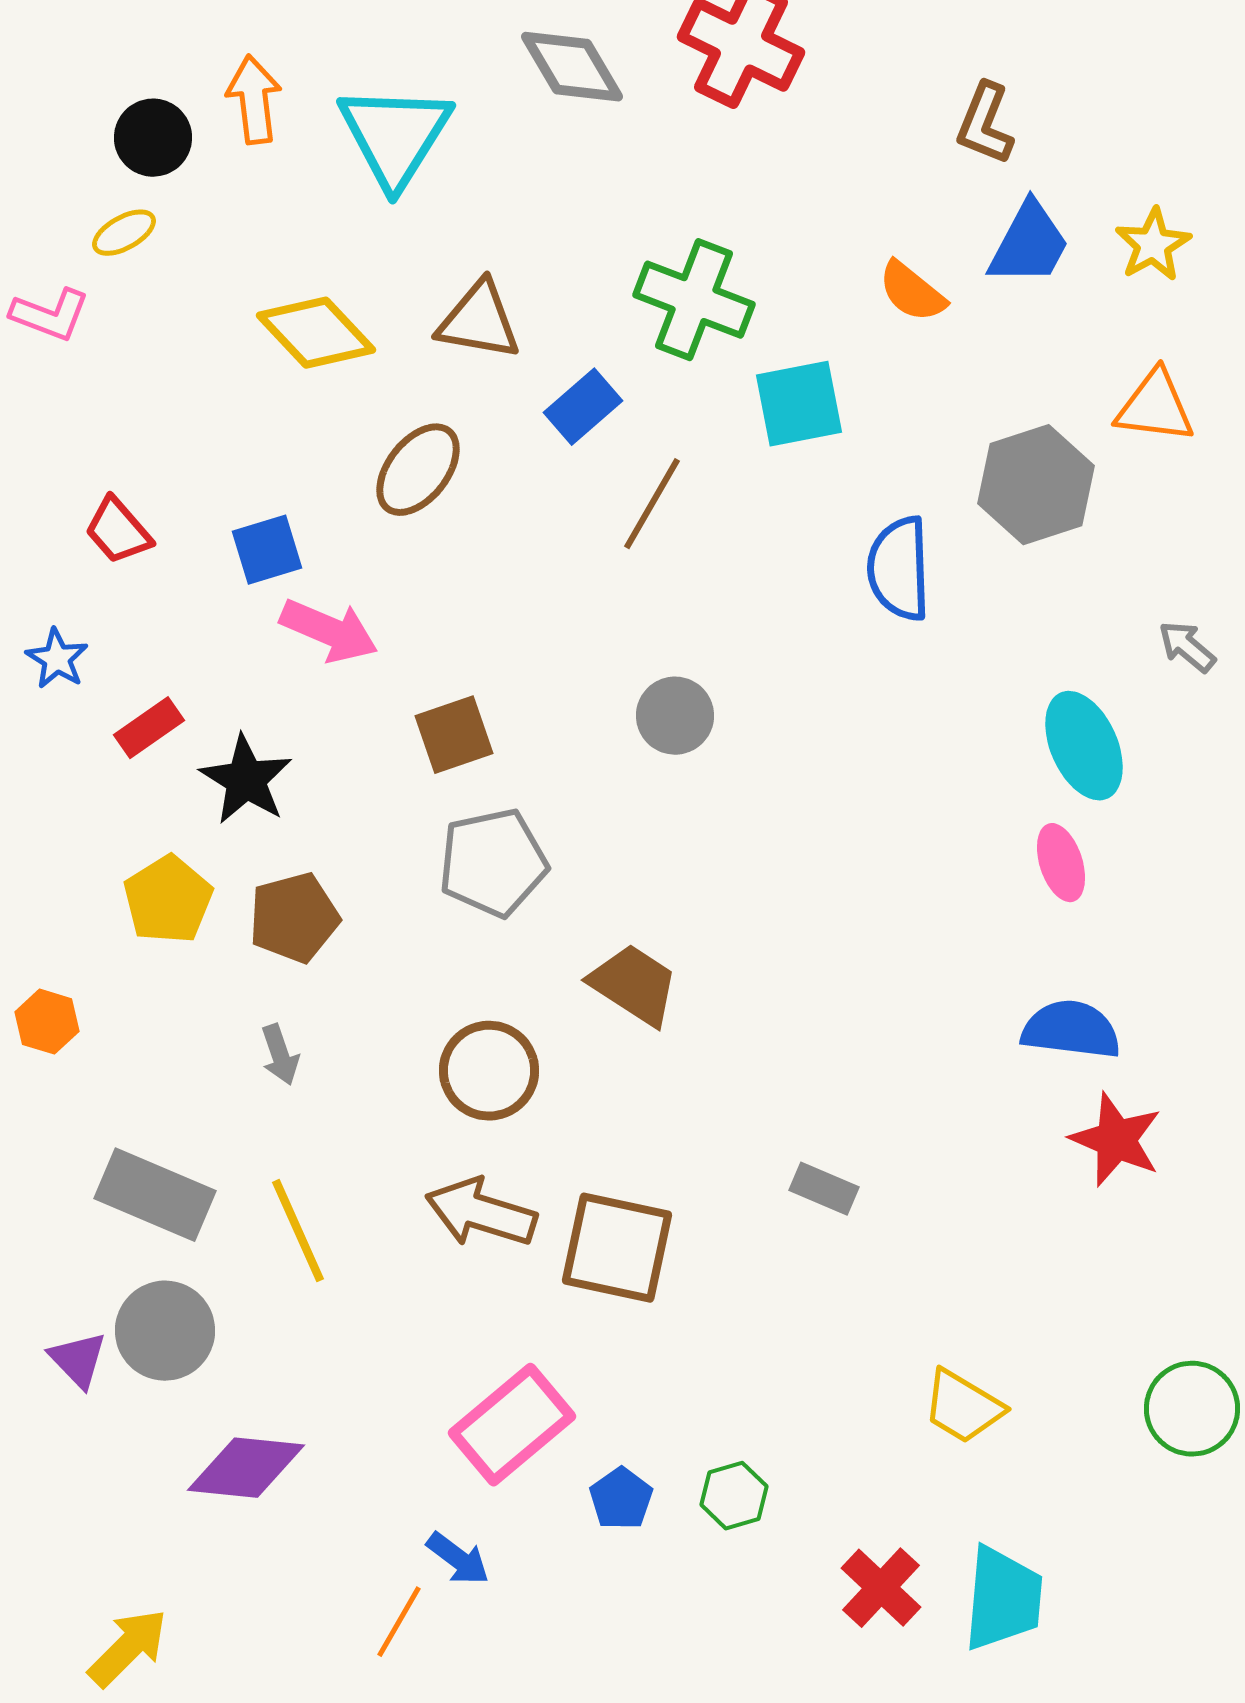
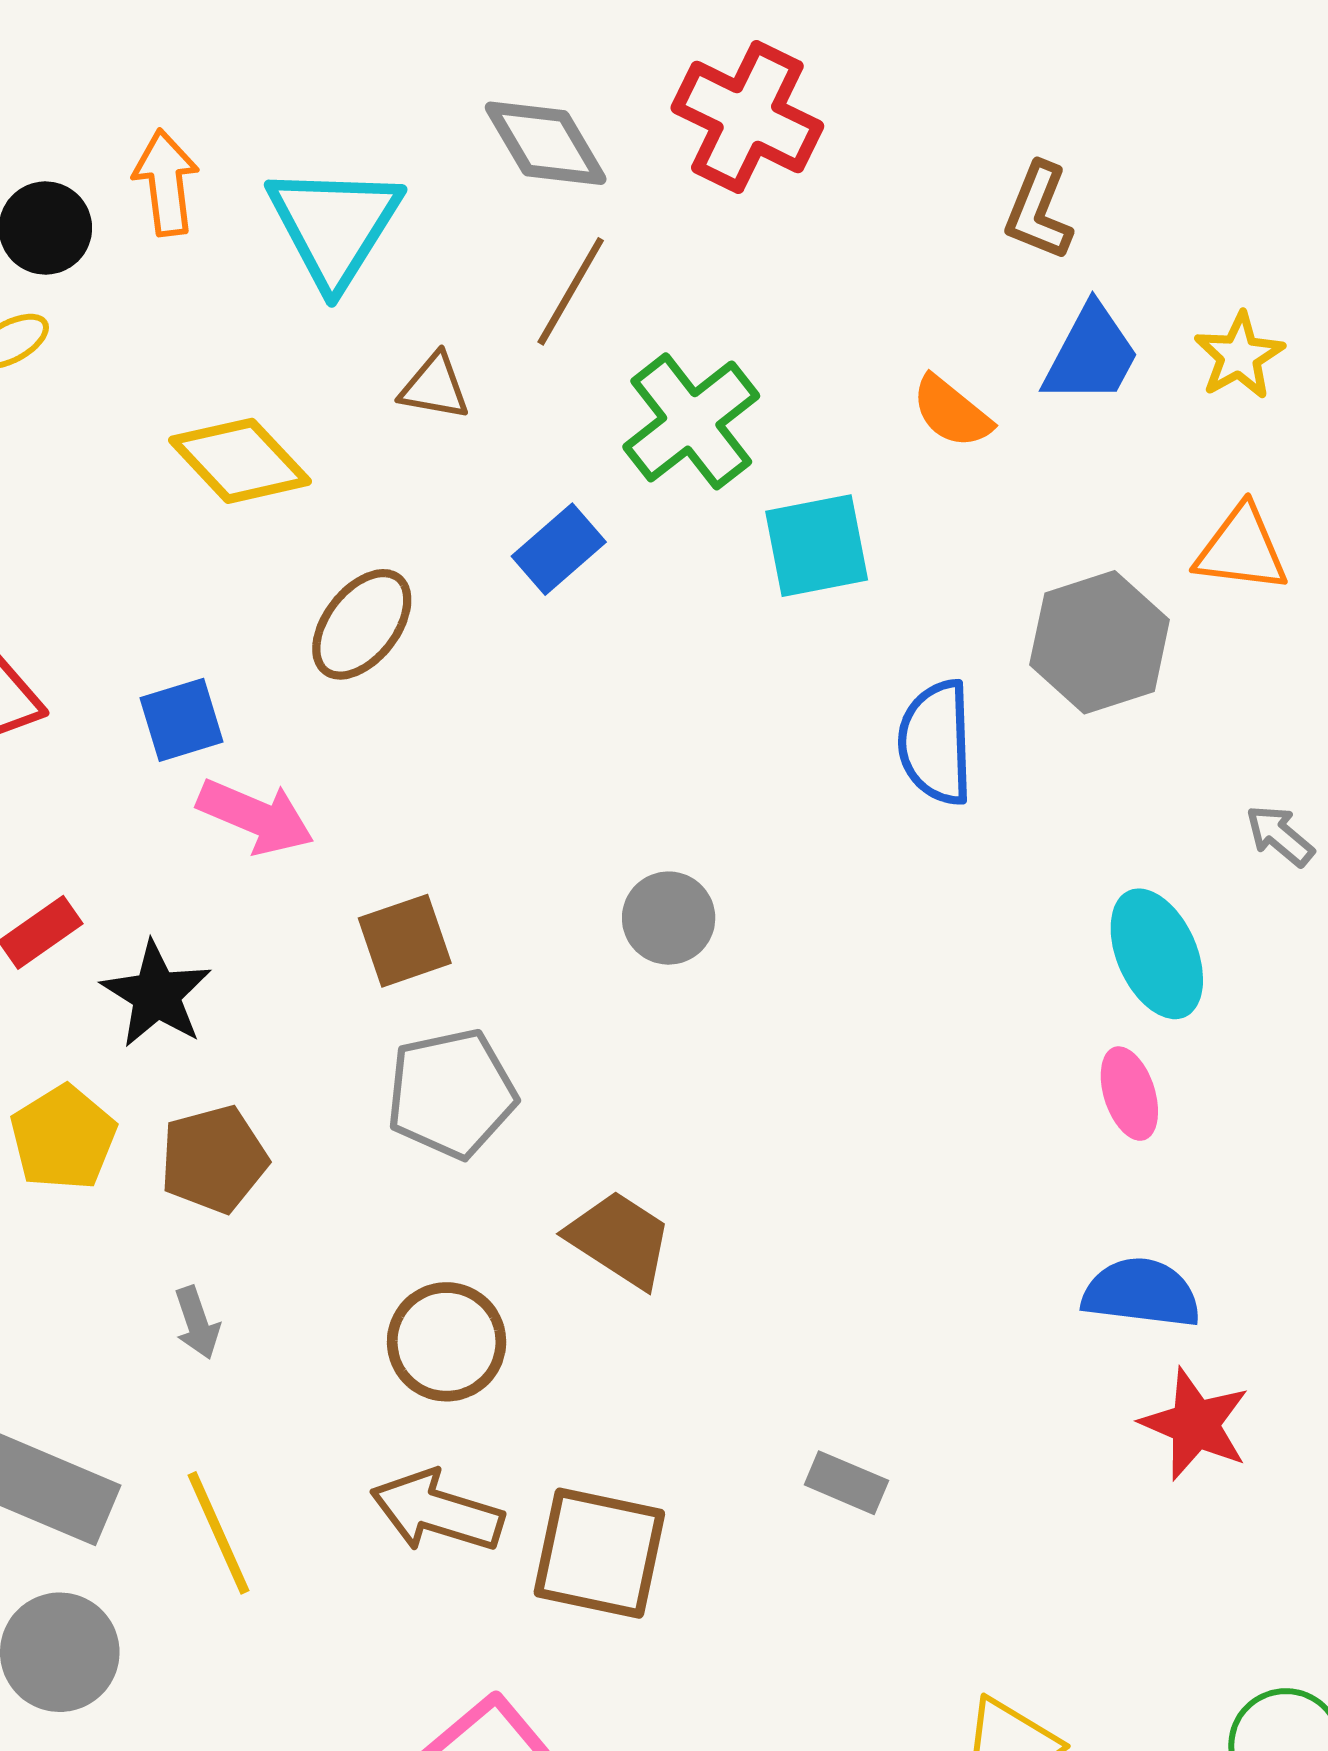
green cross: (694, 300) -> (691, 421), turned 31
brown triangle: (479, 321) -> (435, 387), moved, size x0.7
brown line: (652, 504) -> (571, 291), moved

